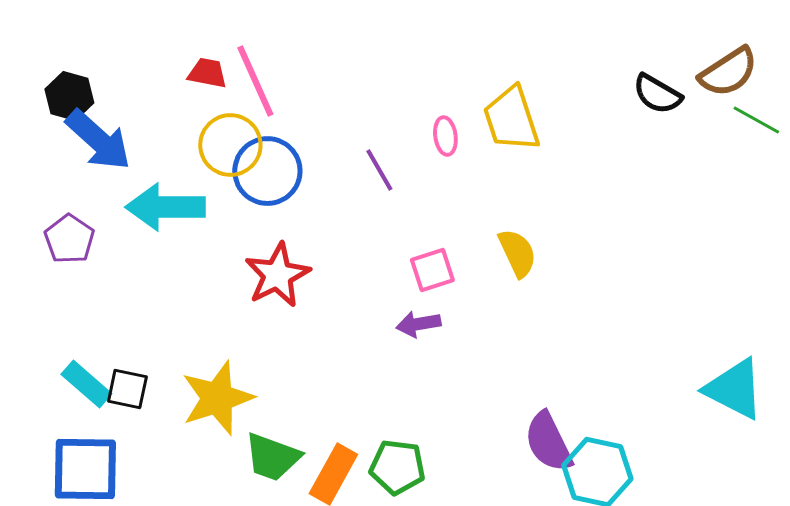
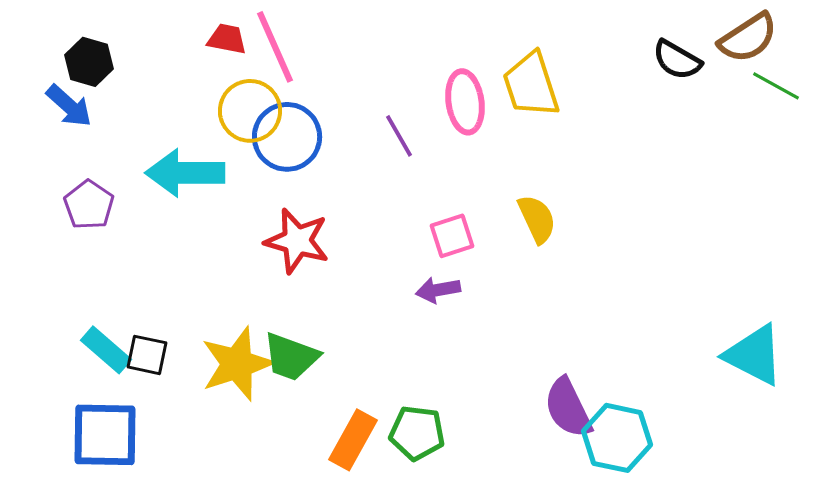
pink ellipse: (445, 136) -> (465, 102), size x1.6
blue arrow: (98, 140) -> (69, 106), moved, size x0.7
red star: (277, 275) -> (297, 241), turned -30
green trapezoid: (272, 457) -> (291, 357), moved

